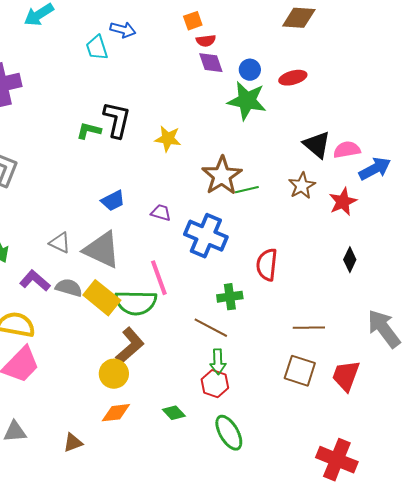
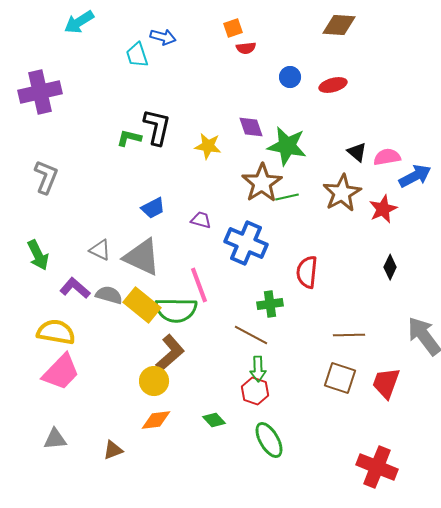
purple diamond: (211, 63) -> (251, 127), moved
green star: (247, 101) -> (287, 146), moved
black triangle: (317, 145) -> (357, 152), size x0.7
brown star: (302, 186) -> (342, 193), size x1.4

